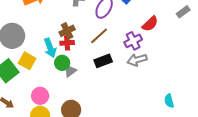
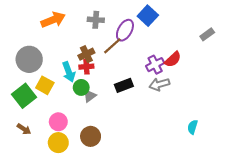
red semicircle: (150, 24) -> (173, 59), moved
brown line: (99, 36) -> (112, 46), moved
cyan semicircle: (169, 101) -> (193, 127), turned 32

